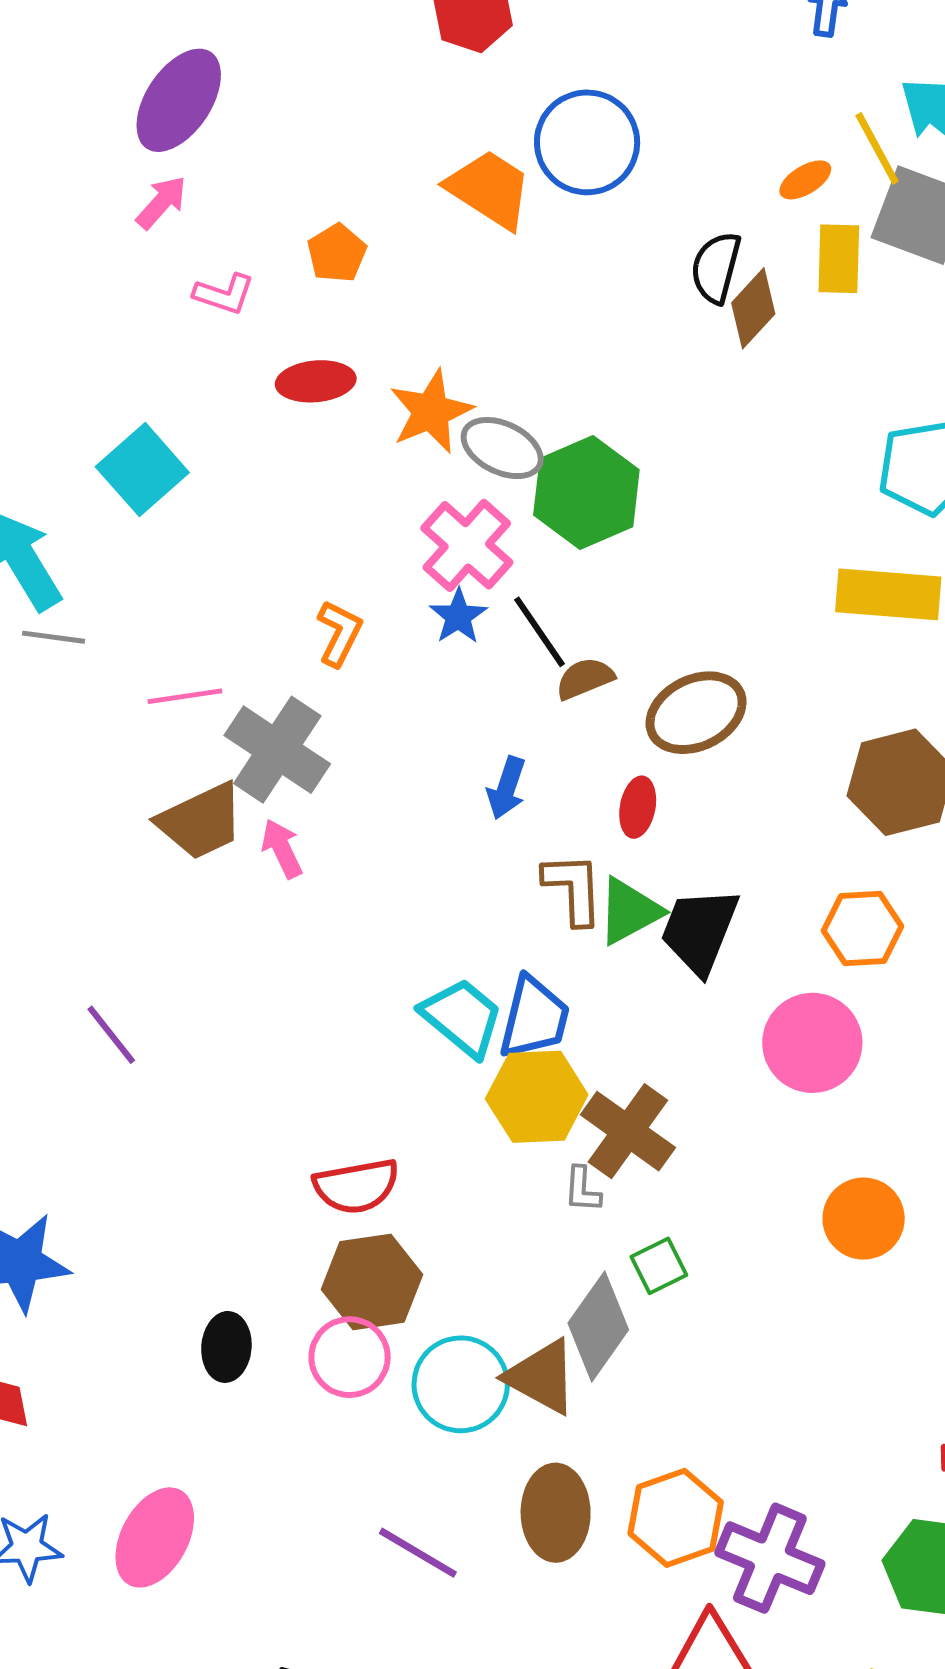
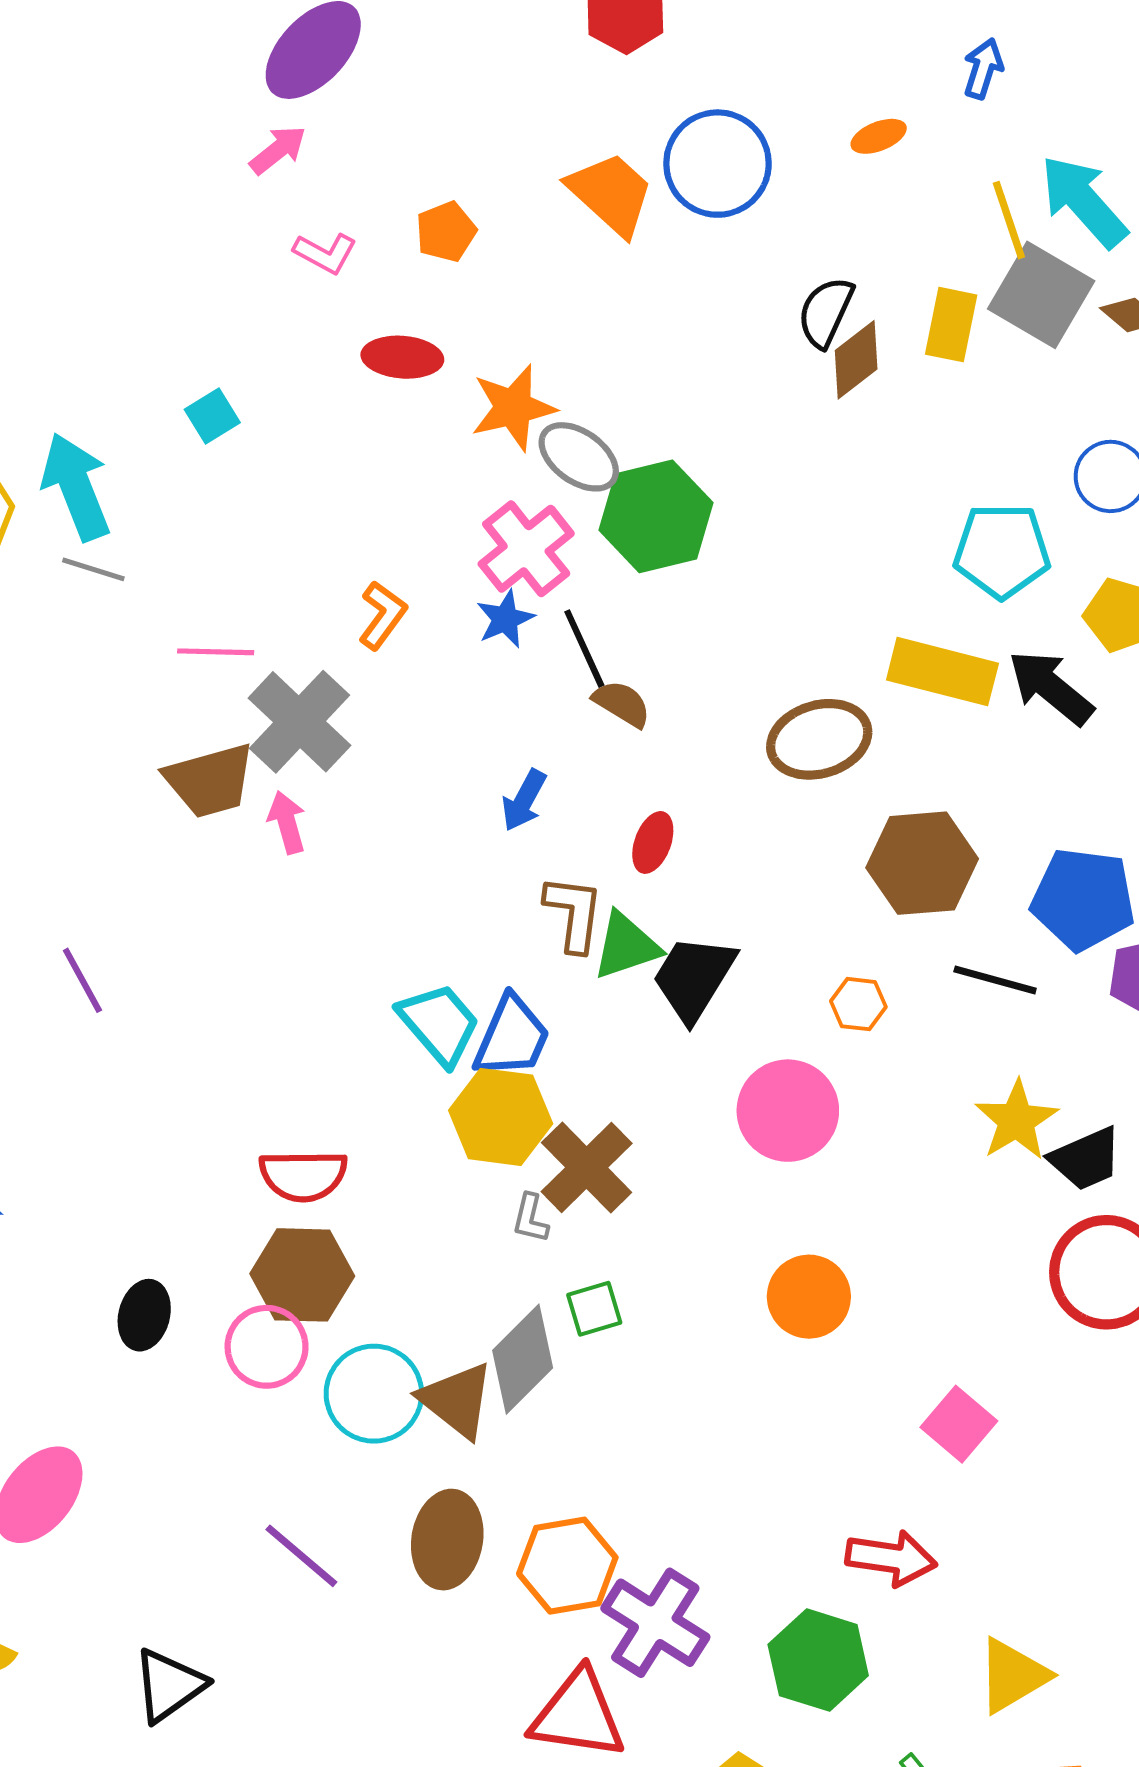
orange ellipse: (805, 180) -> (879, 136), moved
cyan square: (142, 470) -> (212, 416), size x0.6
brown semicircle: (585, 678) -> (622, 704), turned 44
brown ellipse: (696, 713) -> (819, 739), moved
orange hexagon: (863, 929) -> (858, 1004), size x0.7

